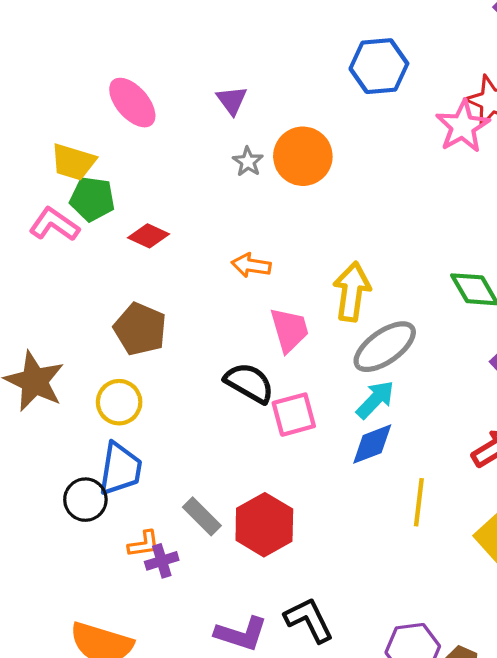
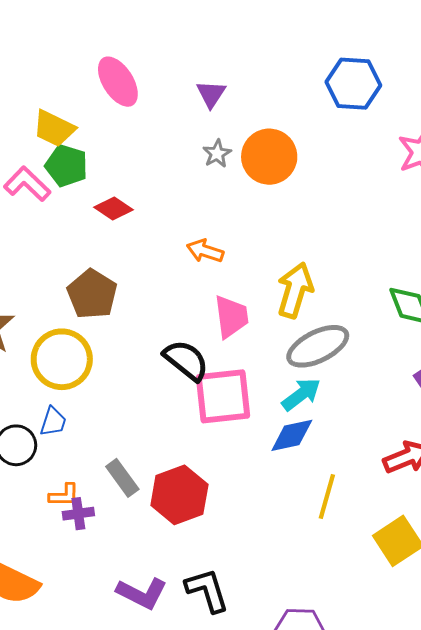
yellow circle: (119, 402) -> (62, 359), size x1.4
pink square: (294, 415) -> (223, 396), size x1.4
blue trapezoid: (120, 469) -> (53, 422), size x0.6

